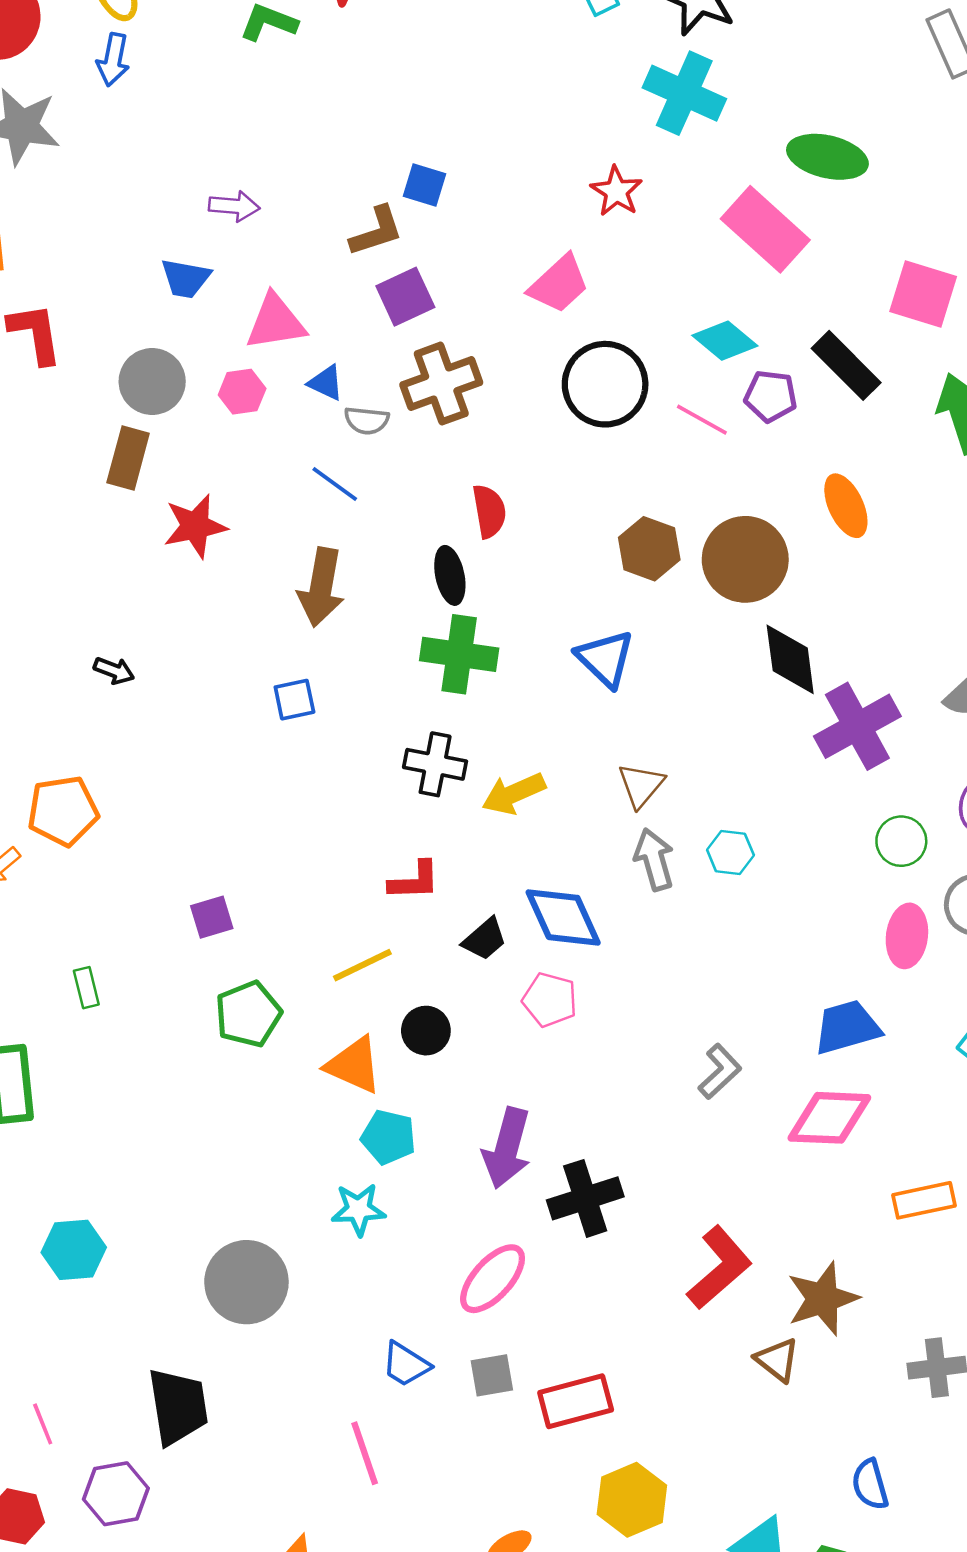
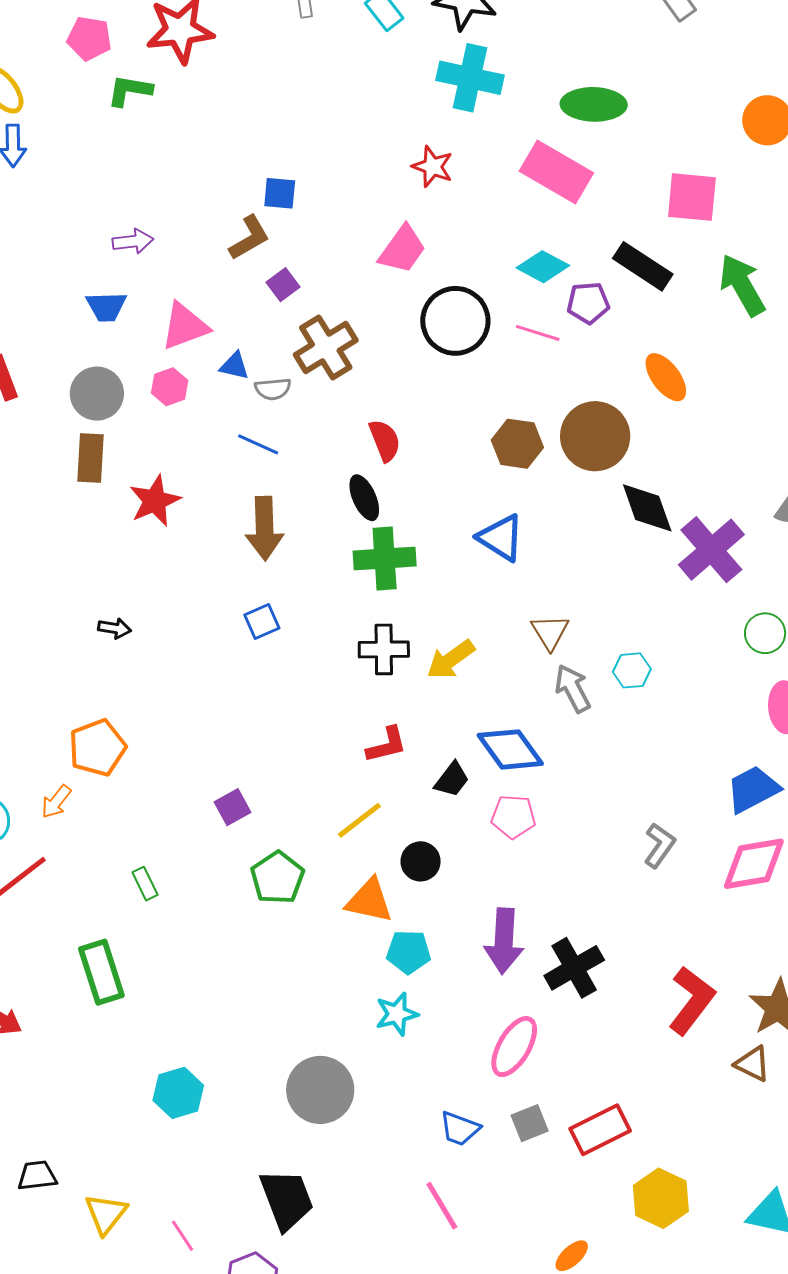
purple square: (405, 297) -> (283, 285), size x0.7

